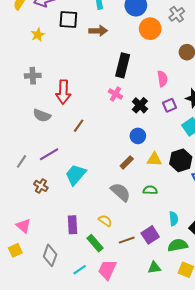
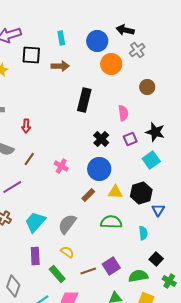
red arrow: (63, 92) -> (26, 126), size x0.6
pink cross: (115, 94) -> (61, 166), moved
brown line: (79, 126) -> (29, 159), moved
blue circle: (138, 136) -> (99, 169), size x1.5
cyan trapezoid: (76, 175) -> (35, 222), moved
green semicircle: (150, 190) -> (111, 222), size x1.5
gray semicircle: (121, 192) -> (67, 224), moved, turned -95
cyan semicircle: (174, 219) -> (143, 233), moved

